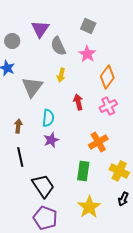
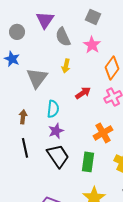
red arrow: (78, 102) -> (83, 93), turned 70
black trapezoid: (43, 186) -> (58, 156), moved

